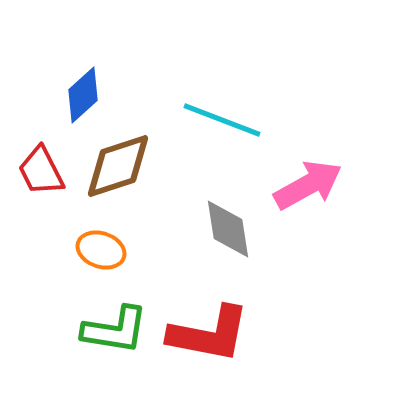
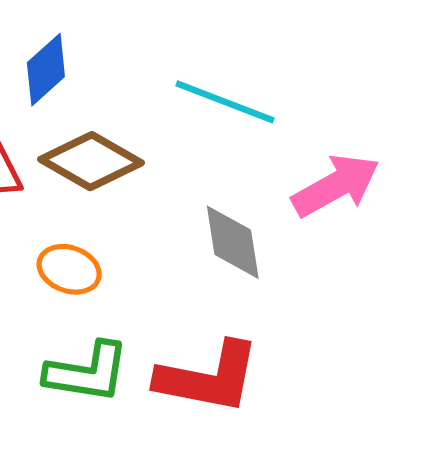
brown diamond: (118, 166) -> (91, 161), turned 48

